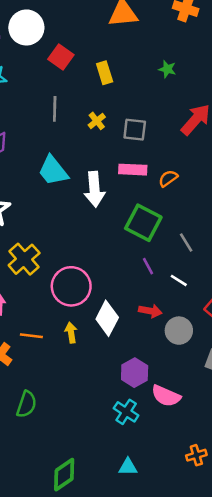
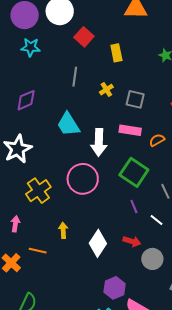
pink circle: (71, 286) -> (83, 179), moved
yellow arrow: (71, 333) -> (63, 230), moved

